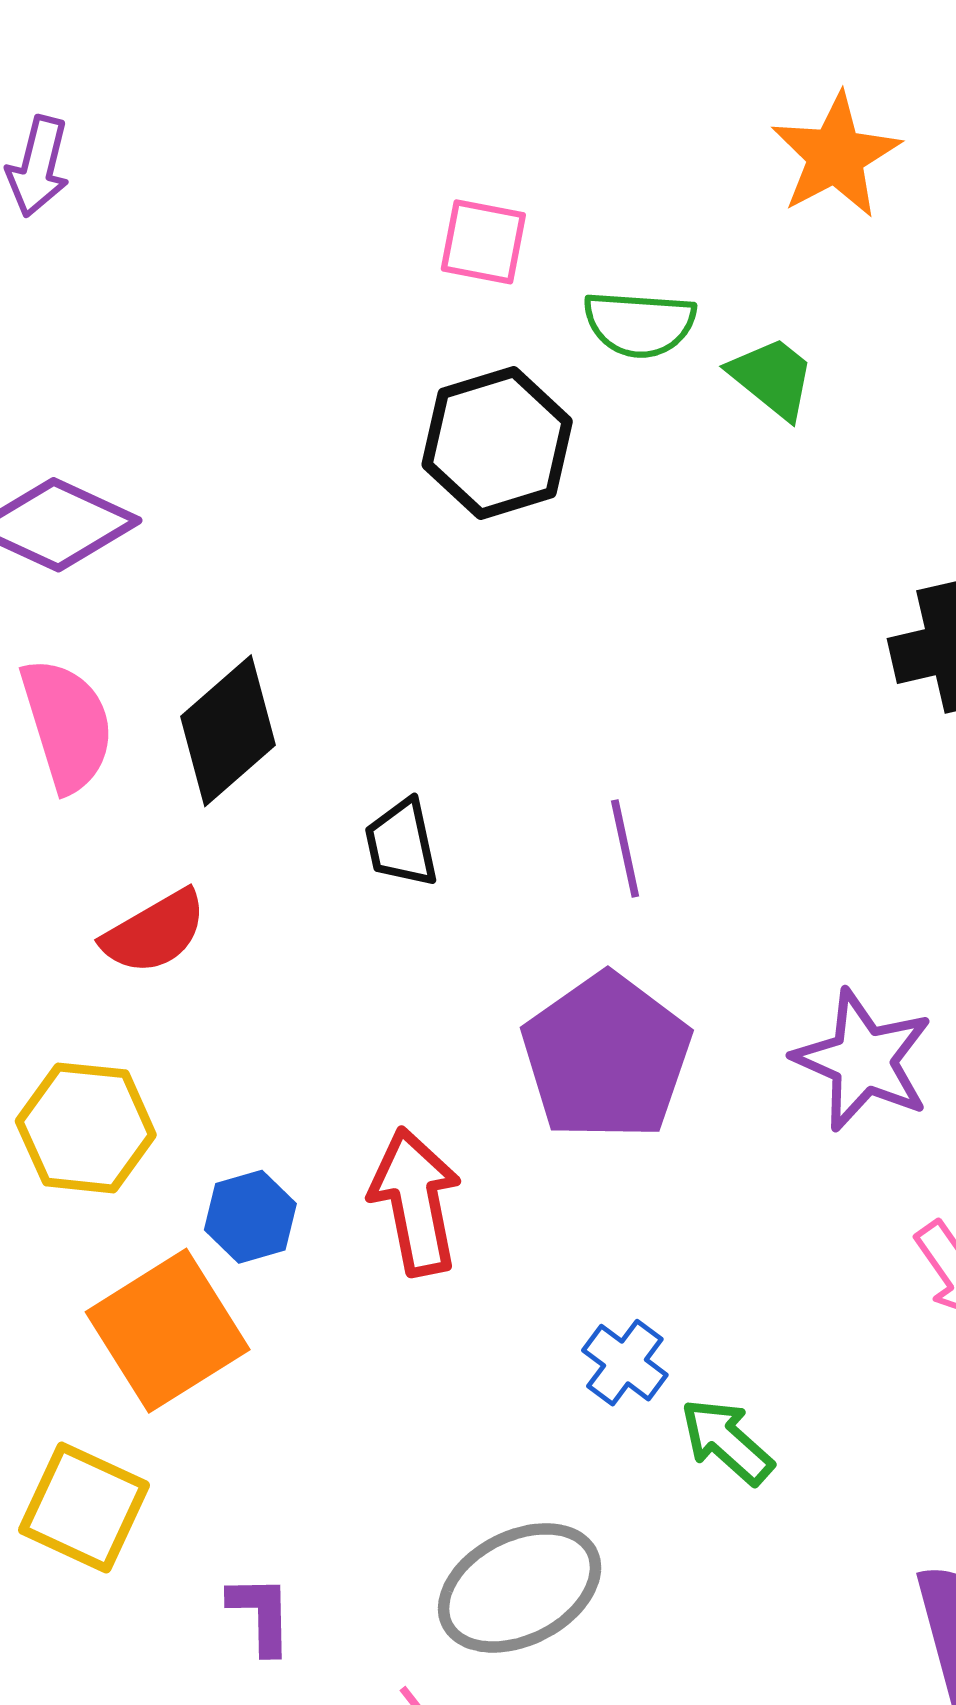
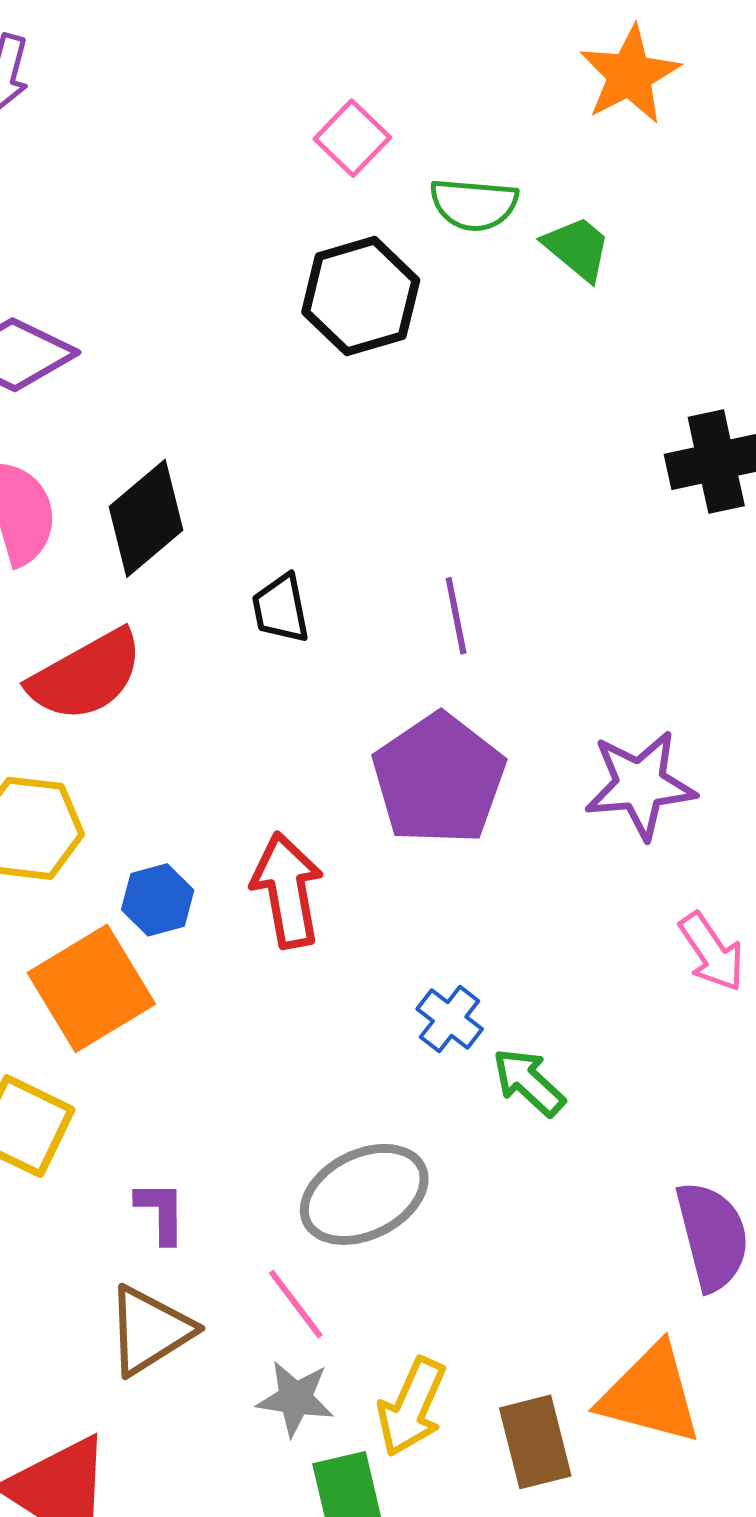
pink square: (483, 242) -> (352, 138), turned 32
red semicircle: (155, 932) -> (86, 676), size x1.4
purple star: (863, 1060) -> (640, 785), turned -30

